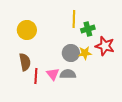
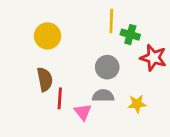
green cross: (88, 29) -> (130, 35), turned 32
yellow star: (85, 53) -> (137, 104), moved
pink triangle: (53, 74) -> (83, 112), moved

